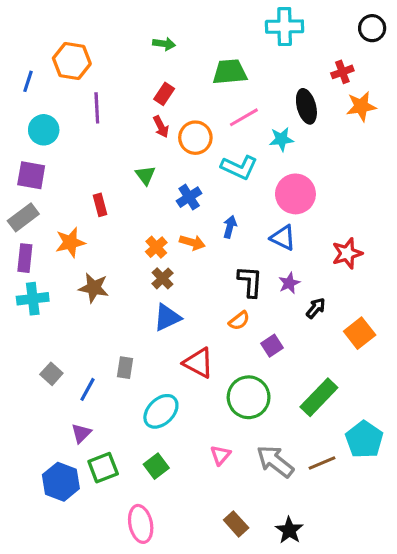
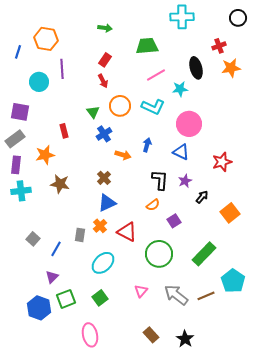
cyan circle: (44, 130) -> (39, 82), moved
orange circle: (195, 138) -> (120, 106), moved
blue cross: (189, 197) -> (104, 134), moved
orange cross: (156, 247) -> (100, 226), moved

